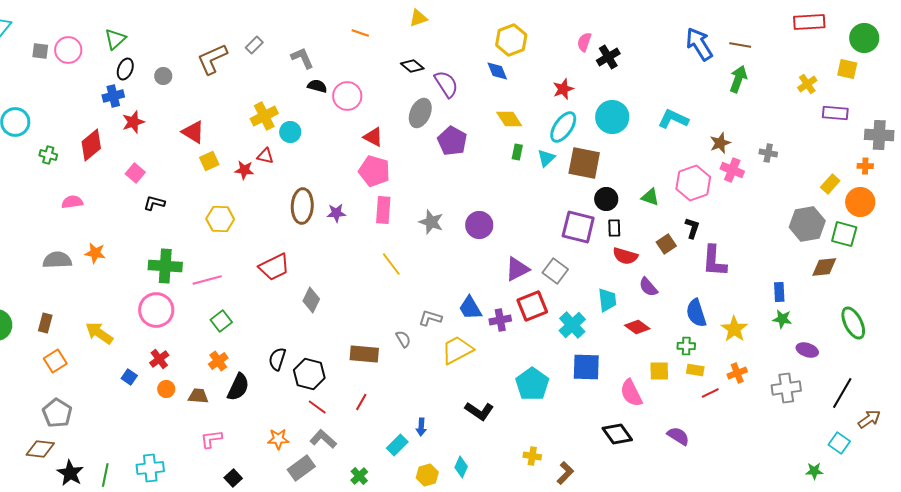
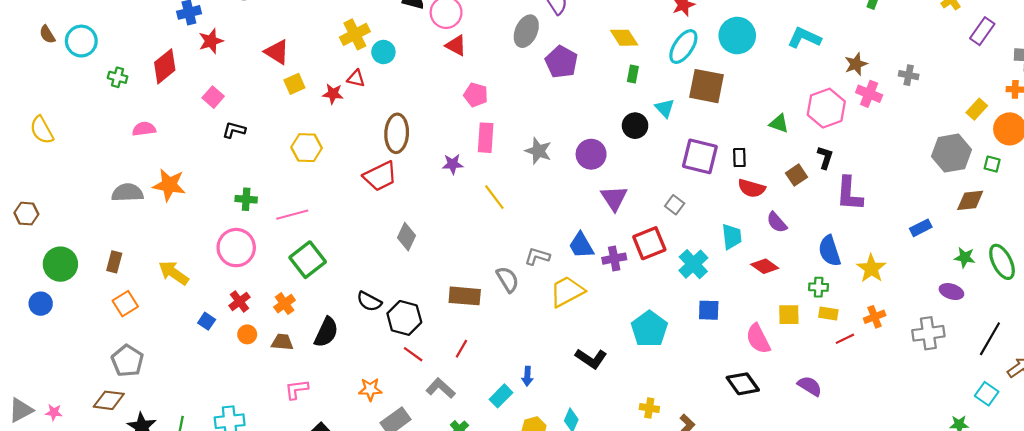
purple rectangle: (835, 113) -> (982, 31), turned -60
red triangle: (373, 137) -> (456, 45), moved
cyan triangle: (546, 158) -> (665, 108), moved, turned -30
pink pentagon: (374, 171) -> (476, 95), size x0.7
black circle: (606, 199) -> (635, 126), moved
purple star: (336, 213) -> (453, 164), moved
green square: (844, 234) -> (992, 164), size x0.6
orange star: (95, 253) -> (169, 185), size x1.4
green cross: (165, 266) -> (246, 199), size x0.6
red trapezoid: (274, 267) -> (380, 176), moved
purple triangle: (517, 269) -> (614, 198), moved, turned -36
gray square: (555, 271) -> (675, 205), size x0.7
blue rectangle: (779, 292) -> (921, 228), turned 66
green star: (782, 319) -> (965, 257), moved
green square: (221, 321) -> (308, 260), size x1.5
gray semicircle: (403, 339) -> (508, 279), size x1.4
black semicircle: (277, 359) -> (369, 301), turned -80
orange cross: (218, 361) -> (285, 304), moved
blue square: (586, 367) -> (709, 310), size x0.7
gray L-shape: (323, 439) -> (441, 388), moved

